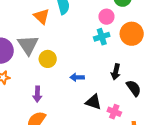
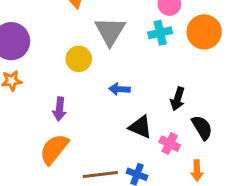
gray triangle: (28, 45) -> (110, 31), moved
black arrow: (116, 72) -> (178, 99), moved
black semicircle: (134, 88) -> (202, 128), moved

